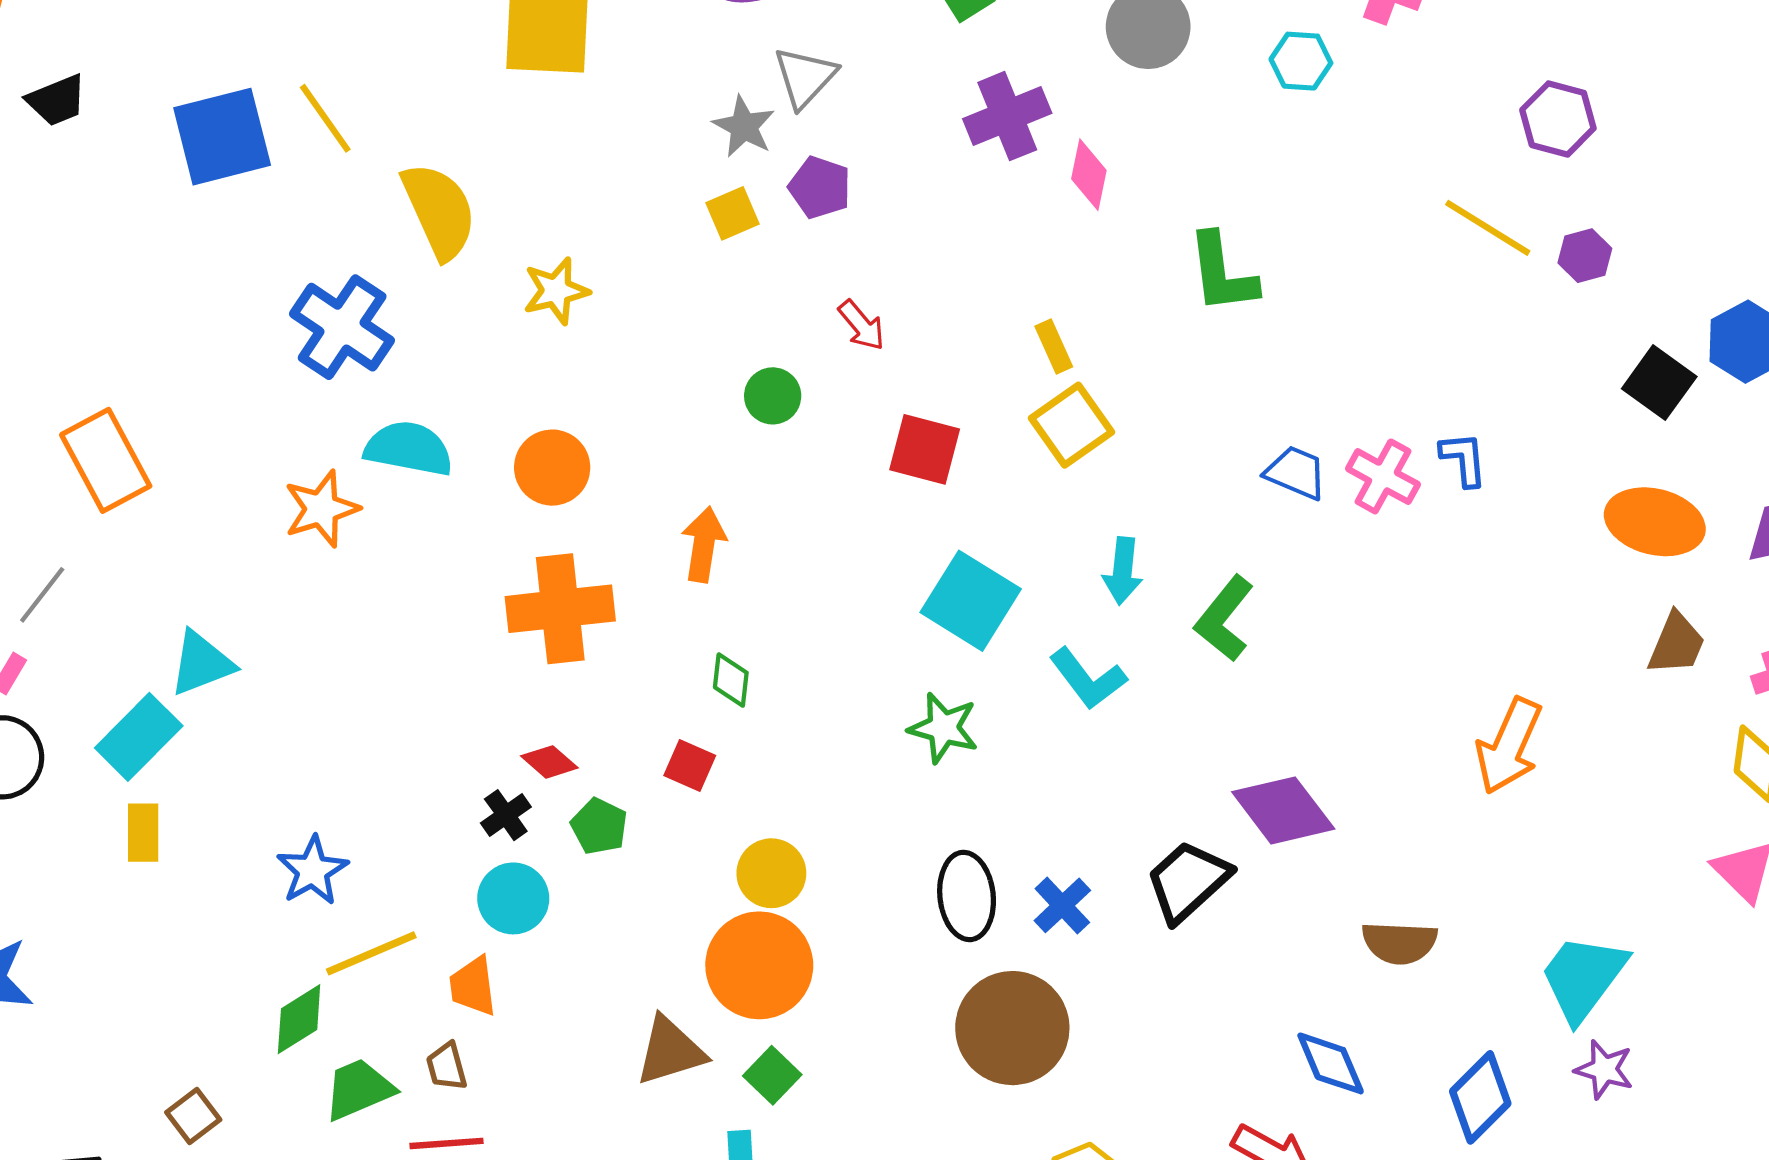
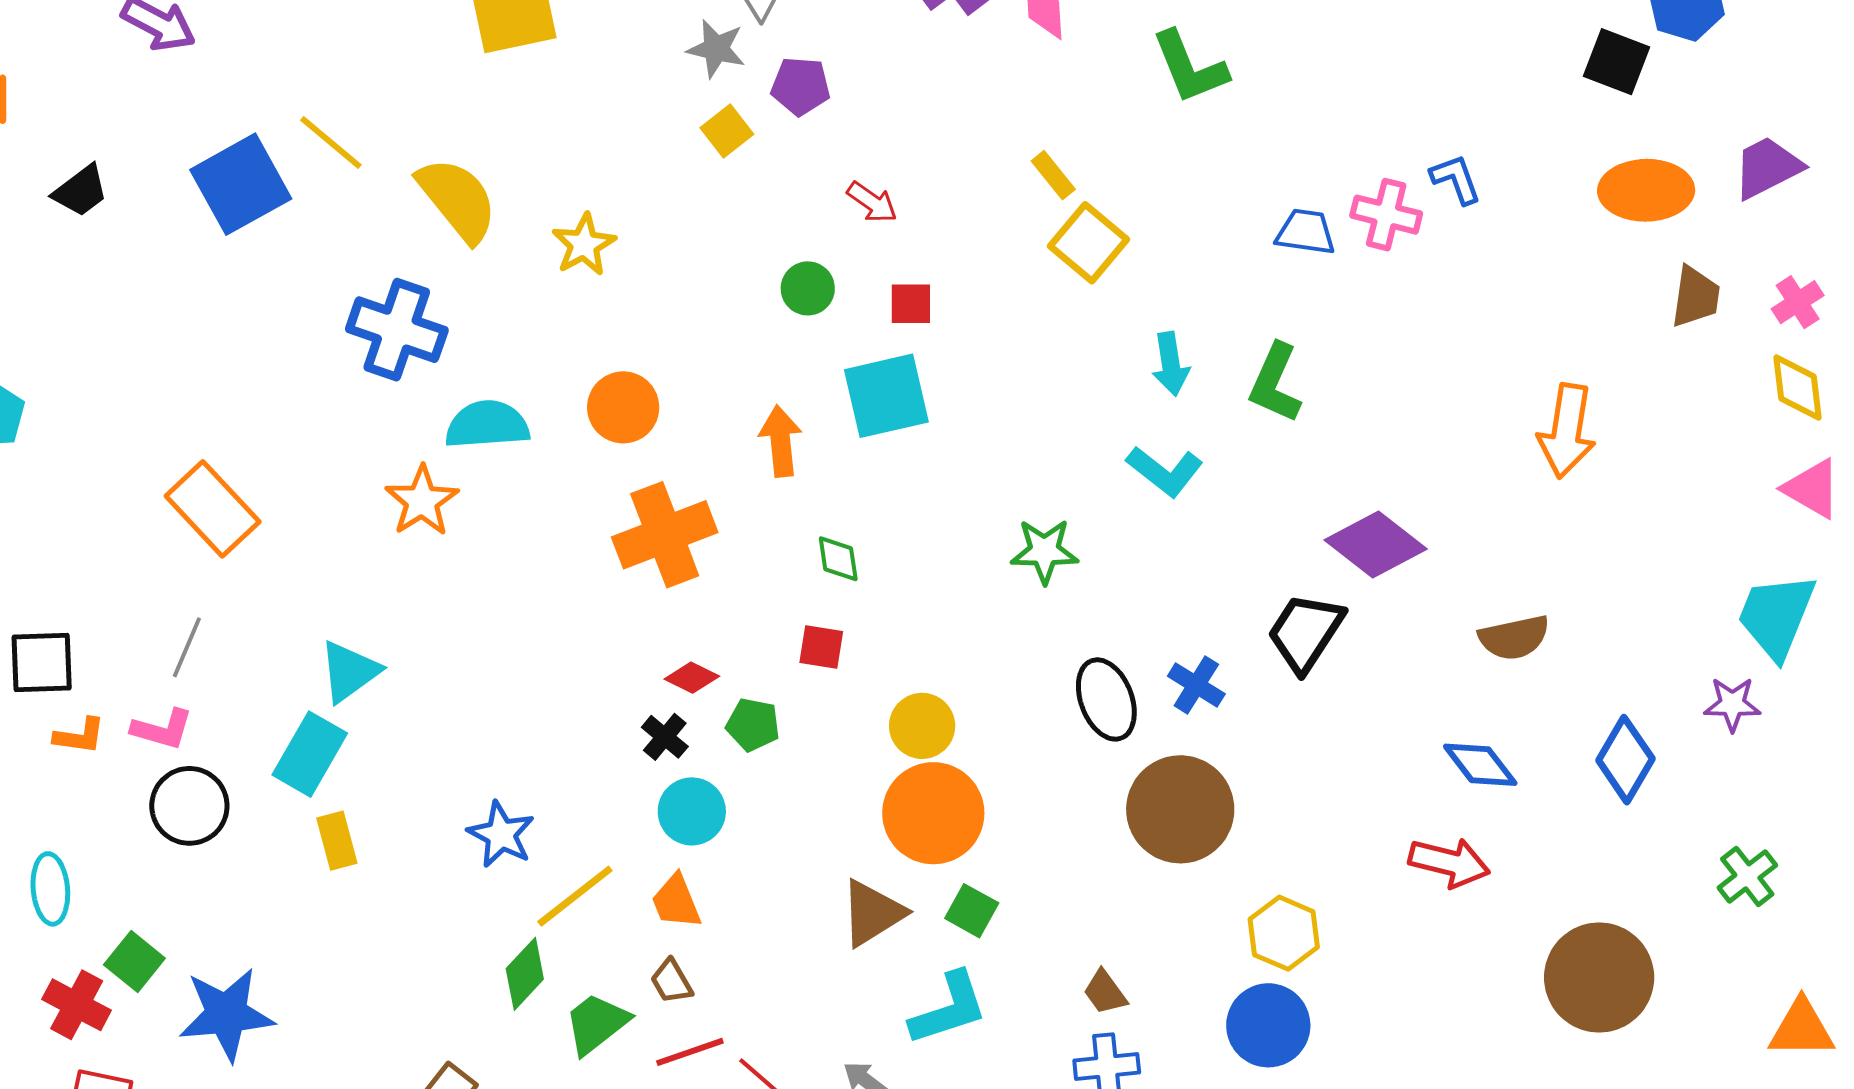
red square: (925, 449) -> (911, 304), moved, size x0.7
cyan square: (971, 601) -> (886, 396), moved, turned -30
cyan trapezoid: (1583, 978) -> (1776, 616), moved

